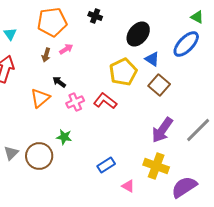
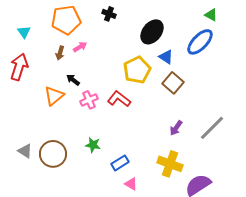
purple arrow: (162, 130) -> (176, 128), size x0.6
green star: (64, 137) -> (93, 145), moved
gray triangle: (11, 153) -> (25, 151), turned -42
pink triangle: (128, 186) -> (131, 184), moved

